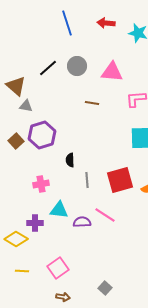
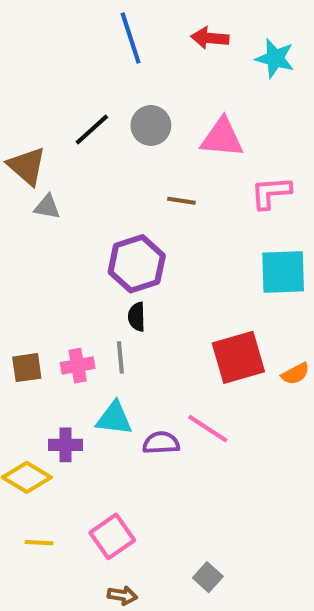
purple hexagon: (42, 135) -> (137, 264), moved
brown square: (16, 141) -> (27, 368), moved, turned 35
gray line: (87, 180) -> (120, 357), moved

